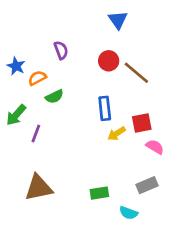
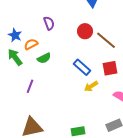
blue rectangle: (105, 108) -> (82, 67), turned -42
green arrow: (16, 115) -> (15, 57), moved, turned 102
red square: (142, 123) -> (110, 68), moved

